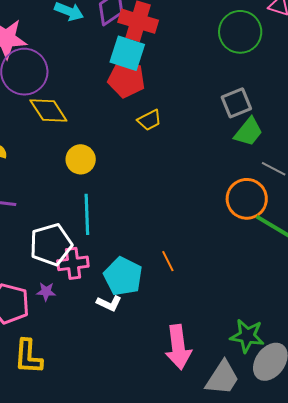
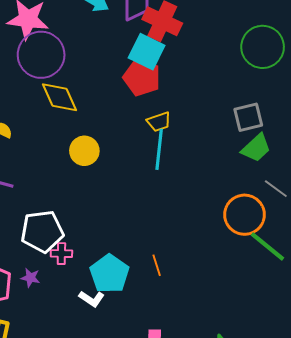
cyan line: (87, 214) -> (159, 149), moved
pink cross: (73, 263) -> (61, 254), size x0.7

